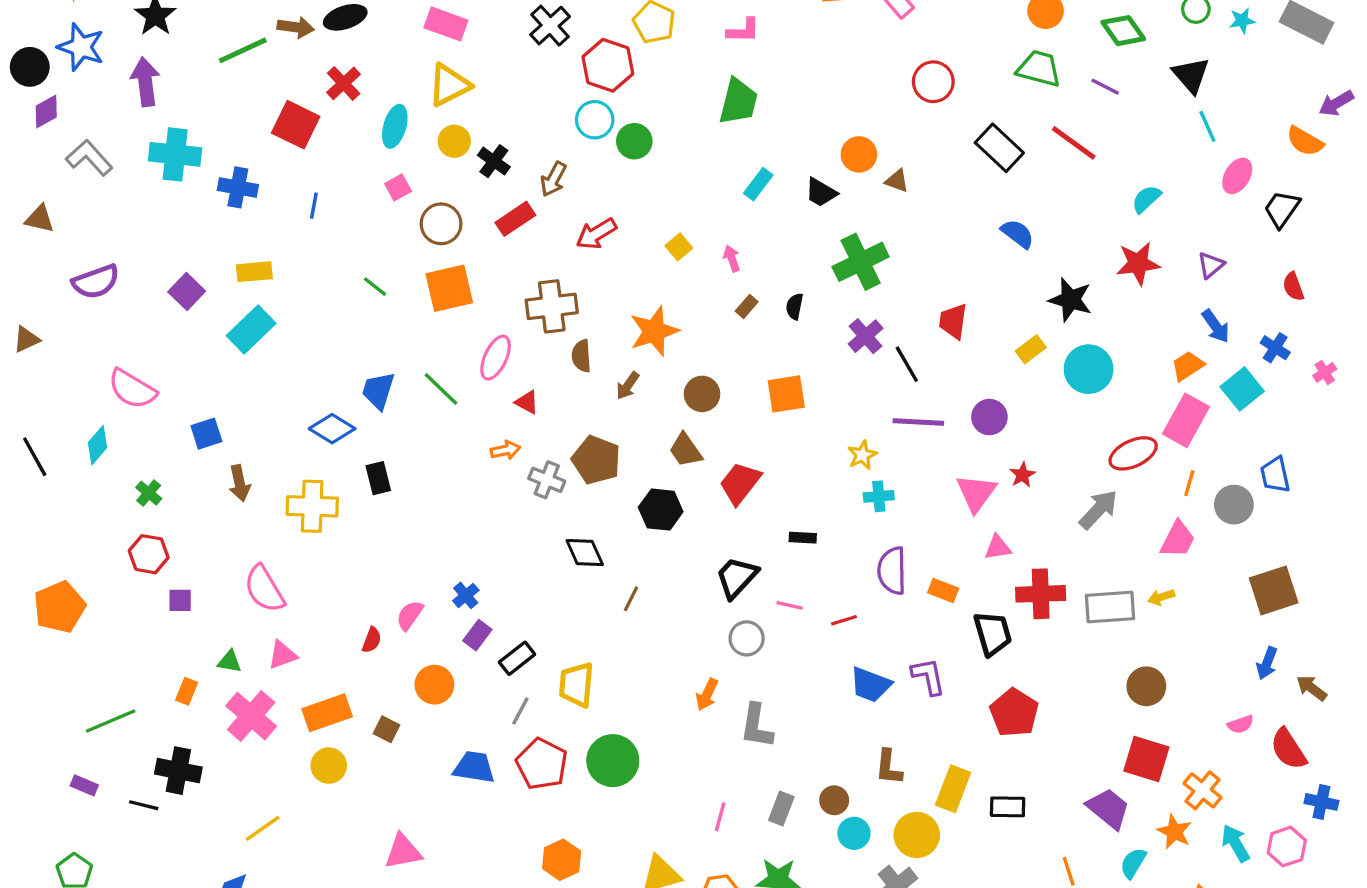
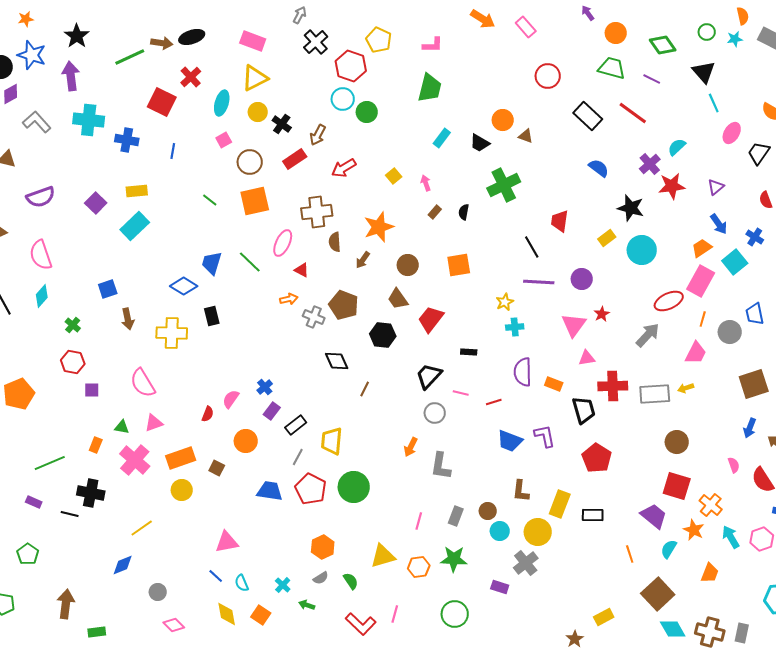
purple cross: (866, 336) -> (650, 164), moved
pink semicircle: (132, 389) -> (41, 255), moved, turned 40
pink semicircle: (1241, 724) -> (734, 465), turned -91

